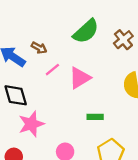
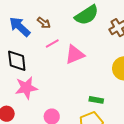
green rectangle: (95, 117) -> (96, 100), moved

